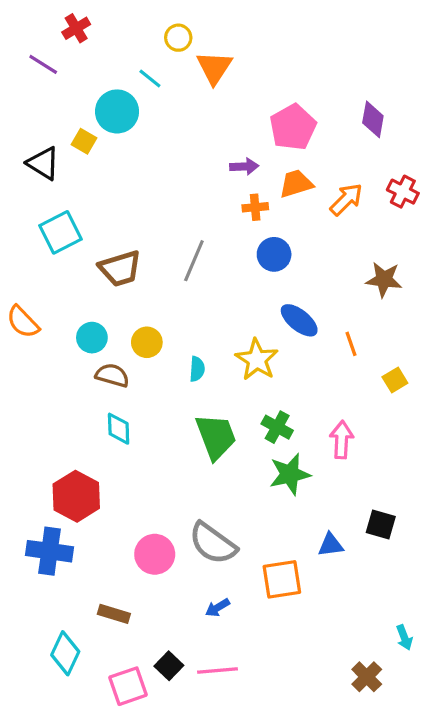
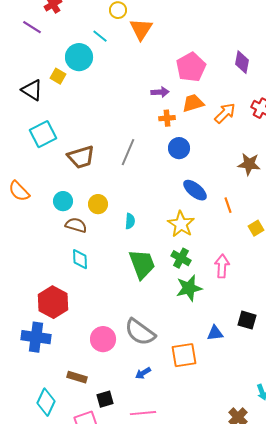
yellow star: (257, 360) -> (181, 224), moved
black square: (169, 666) -> (105, 399), moved, turned 30

